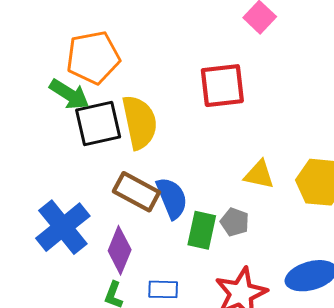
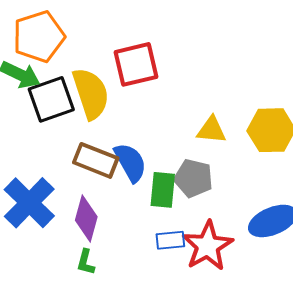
red square: (222, 86) -> (136, 64), moved
gray pentagon: (235, 222) -> (193, 178), size x1.4
blue rectangle: (163, 289) -> (170, 240), moved

